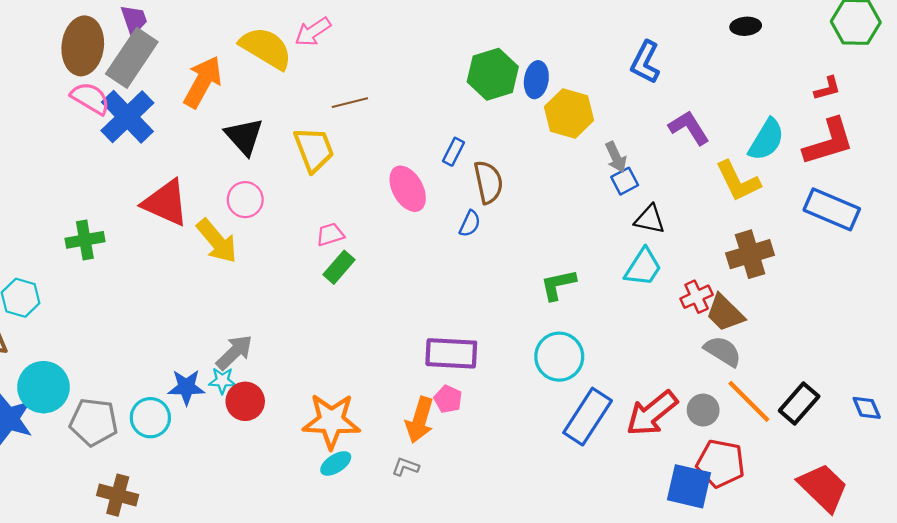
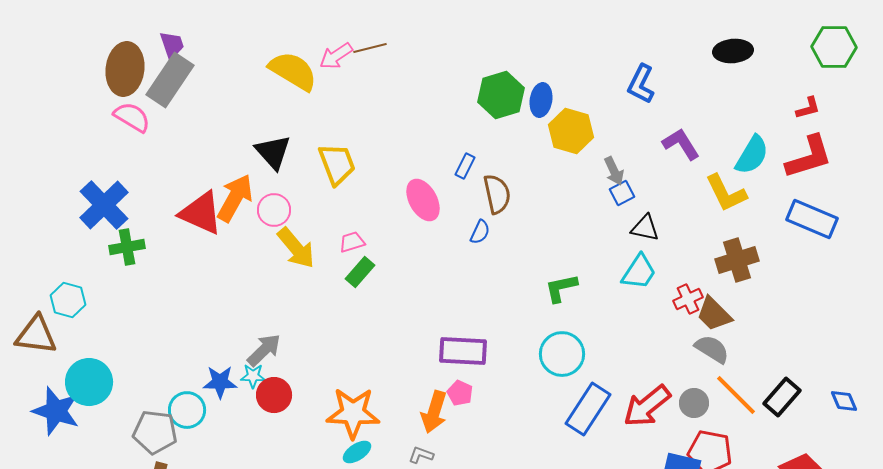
black ellipse: (746, 26) -> (733, 51), size x1.4
orange arrow: (203, 82) -> (235, 198), moved
brown line: (350, 103) -> (370, 48), moved
blue cross: (127, 117) -> (104, 205), moved
yellow arrow: (217, 241) -> (296, 248), moved
gray pentagon: (94, 422) -> (155, 432), moved

